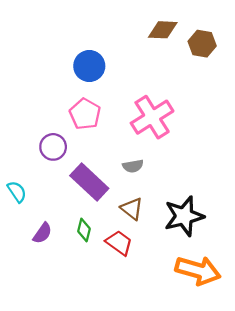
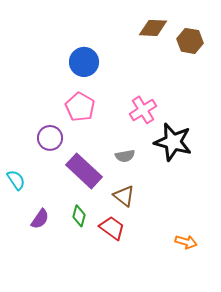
pink cross: (152, 117) -> (143, 110), size x0.7
black star: (184, 216) -> (173, 142), moved, turned 30
orange arrow: (198, 270) -> (186, 242), moved, size x0.5

